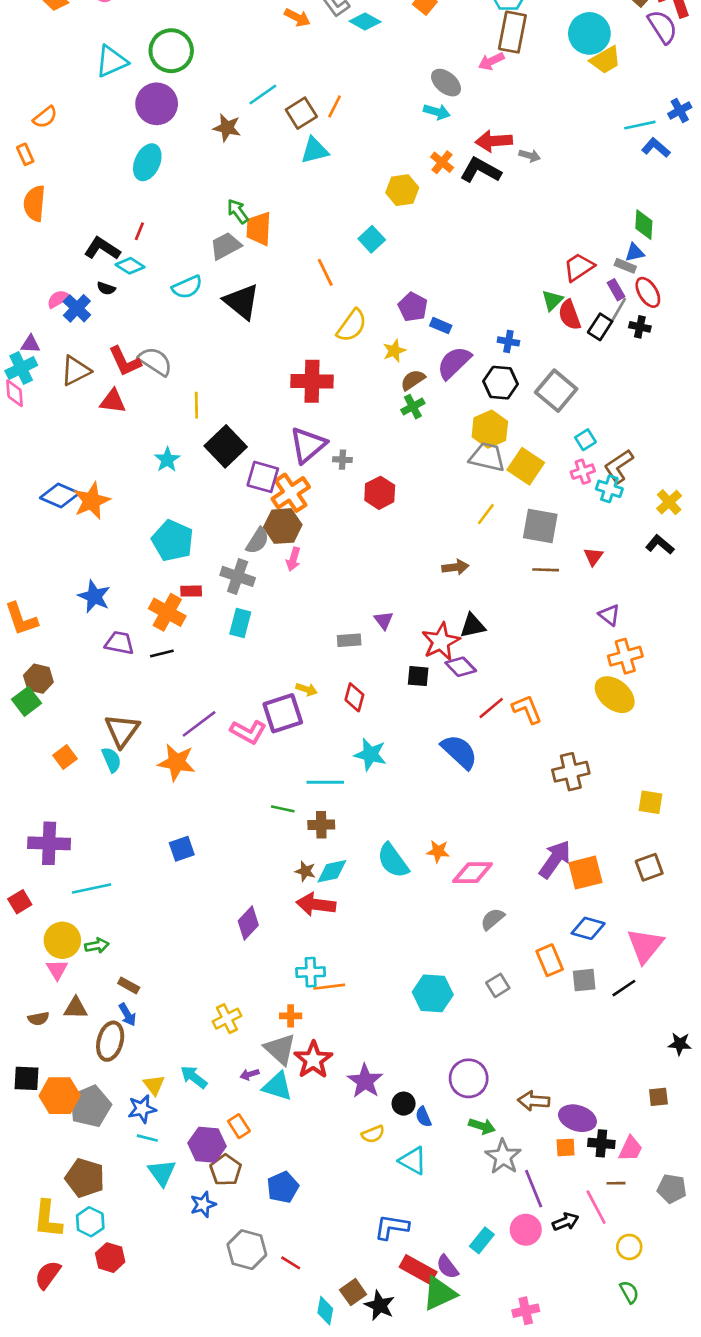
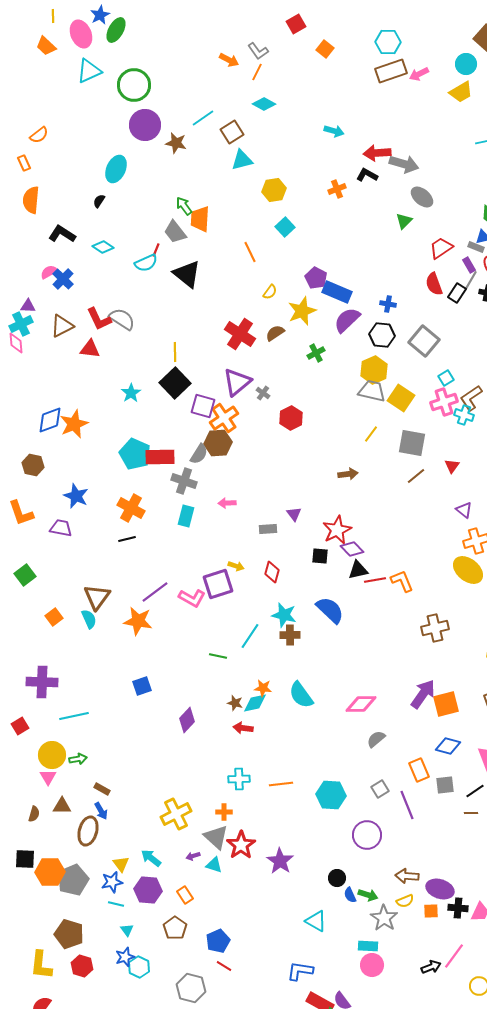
cyan diamond: (365, 21) -> (264, 104), moved
brown rectangle: (512, 32) -> (391, 71), turned 60
cyan circle: (589, 33) -> (466, 64), moved, size x0.7
cyan triangle: (111, 61) -> (89, 71), moved
pink arrow: (491, 61) -> (419, 74), moved
gray ellipse: (446, 83) -> (422, 197), moved
purple circle: (157, 104) -> (145, 125), moved
orange line: (335, 106) -> (257, 72), moved
gray arrow: (530, 156) -> (404, 164), size x1.8
orange cross: (442, 162) -> (337, 189), moved, turned 30
black L-shape: (481, 170) -> (367, 175), size x0.7
yellow hexagon: (402, 190) -> (274, 190), moved
red line: (139, 231) -> (156, 250), moved
gray trapezoid: (226, 246) -> (175, 232), turned -100
black L-shape: (102, 249) -> (62, 234), moved
black semicircle: (106, 288) -> (99, 201), moved, turned 104
green triangle: (552, 300) -> (404, 221), moved
yellow semicircle: (352, 326) -> (270, 292), size x0.6
blue rectangle: (441, 326) -> (337, 292), size x1.8
yellow star: (394, 351) -> (302, 311), size x1.6
brown semicircle: (413, 380) -> (275, 333), moved
red cross: (312, 381) -> (240, 334), turned 32
yellow line: (196, 405) -> (175, 352), moved
gray cross: (342, 460) -> (263, 393), turned 32
pink cross: (583, 472) -> (444, 402), size x1.5
blue diamond: (60, 495) -> (50, 420), turned -44
pink arrow: (293, 559) -> (227, 503), moved, turned 72
brown line: (546, 570) -> (416, 476), turned -42
red rectangle: (191, 591) -> (160, 457), moved, size x1.8
black triangle: (473, 626) -> (358, 570), moved
purple trapezoid: (119, 643) -> (61, 528), moved
brown hexagon: (38, 679) -> (33, 465), moved
red line: (491, 708) -> (375, 580), turned 30
blue semicircle: (459, 752) -> (330, 610), moved
cyan line: (325, 782) -> (250, 636), turned -56
brown cross: (321, 825) -> (290, 635), moved
orange star: (438, 851) -> (263, 688), moved
red arrow: (316, 904) -> (243, 728), size x0.7
purple diamond: (248, 923) -> (187, 720), moved
orange line: (329, 987) -> (281, 784), moved
brown semicircle: (38, 1019) -> (34, 814), turned -63
yellow cross: (227, 1019) -> (176, 814), size x1.4
purple circle: (469, 1078) -> (367, 835), moved
cyan triangle: (277, 1086) -> (214, 865), size x0.7
black circle: (404, 1104) -> (337, 878), moved
blue semicircle: (423, 1117) -> (350, 895), moved
yellow semicircle: (373, 1134) -> (405, 901), moved
purple hexagon: (207, 1145) -> (148, 890), moved
cyan triangle: (162, 1173) -> (127, 930), size x0.6
brown line: (616, 1183) -> (471, 813), moved
purple line: (534, 1189) -> (407, 805), moved
blue star: (203, 1204) -> (125, 957), moved
pink line: (596, 1207) -> (454, 956), turned 64
cyan hexagon: (90, 1222) -> (139, 967), moved
pink circle: (526, 1230) -> (372, 965), moved
cyan rectangle: (482, 1240) -> (368, 946), moved, turned 54
red hexagon: (110, 1258) -> (82, 966), moved
red line: (291, 1263) -> (224, 966), moved

